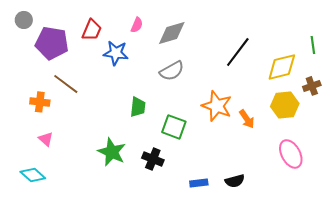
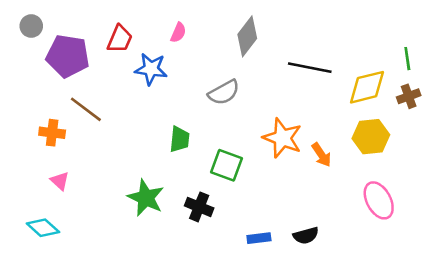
gray diamond: (172, 33) -> (247, 36), moved, turned -36
black line: (238, 52) -> (310, 68), turned 64
brown cross: (312, 86) -> (409, 96), moved

